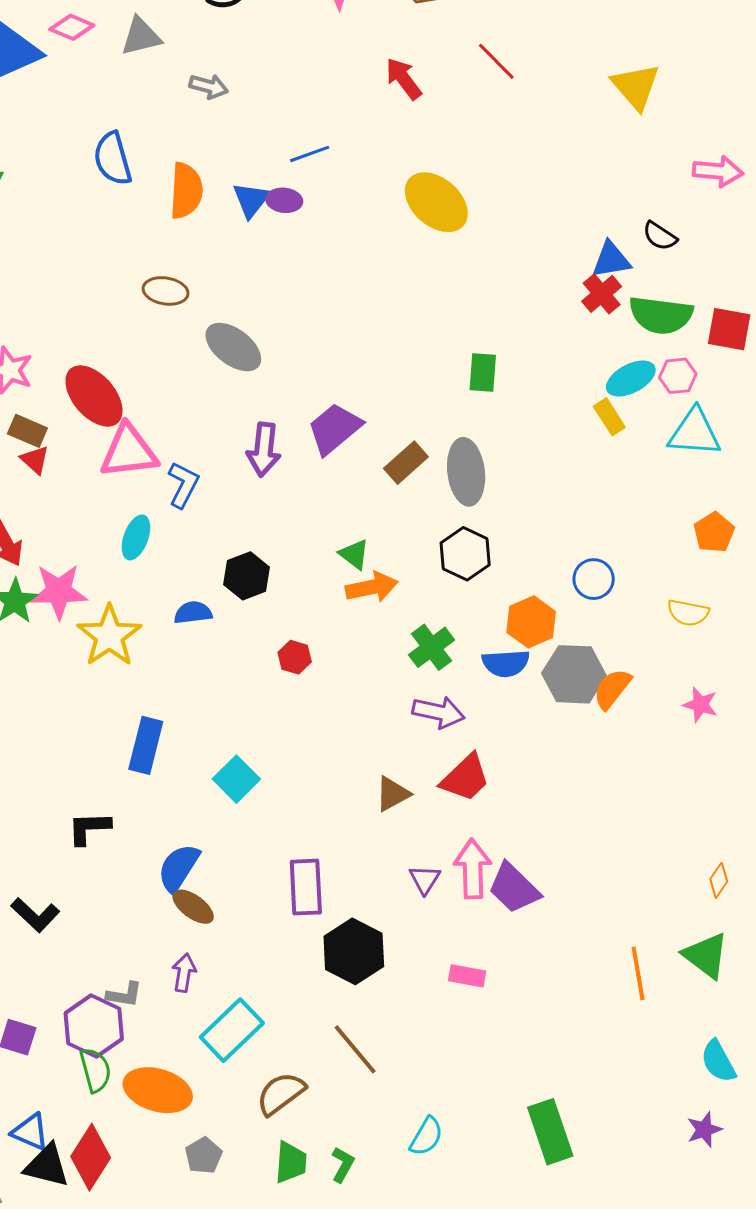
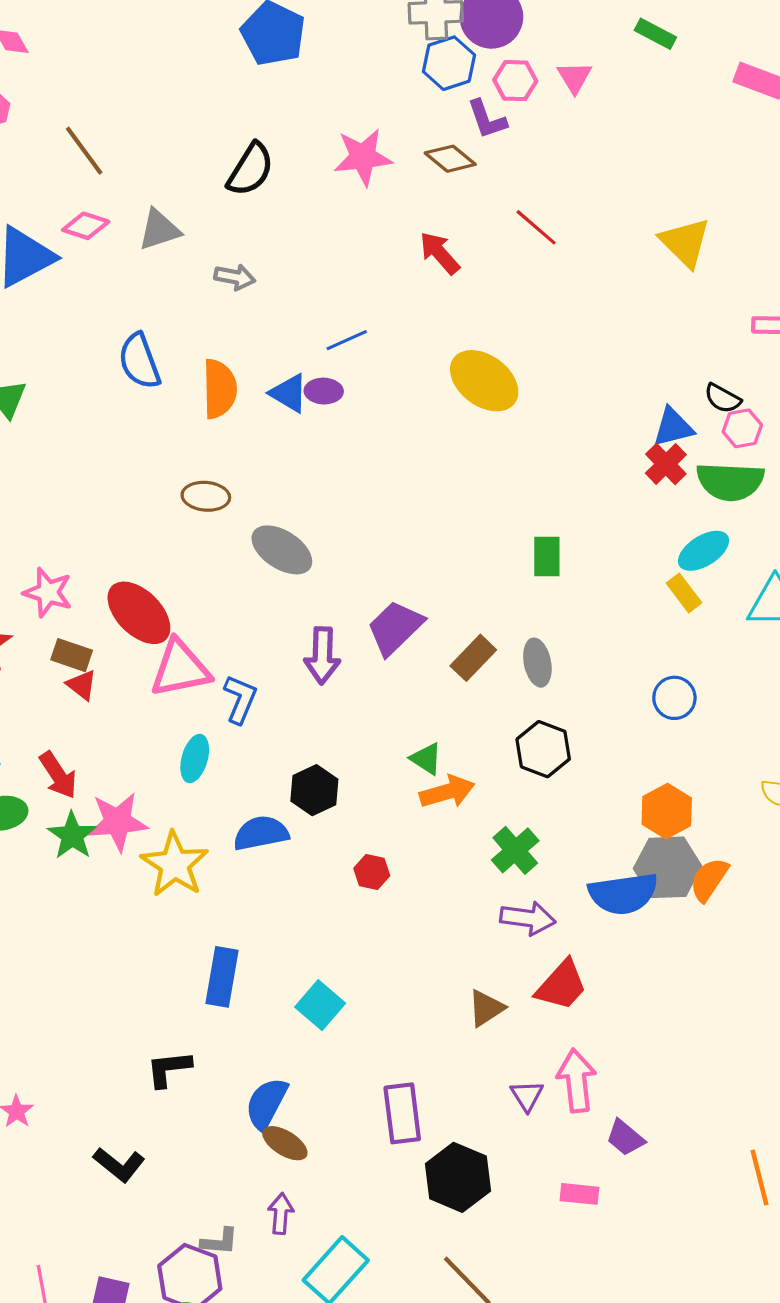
blue triangle: (251, 200) -> (289, 393), turned -33
pink hexagon: (678, 376) -> (742, 428), moved
gray ellipse: (466, 472) -> (537, 663), size x0.7
blue circle: (594, 579) -> (674, 698), moved
blue semicircle: (193, 613) -> (261, 833), size x1.4
orange hexagon: (531, 622) -> (667, 811), moved
blue semicircle: (506, 663) -> (623, 894), moved, size x1.4
purple trapezoid: (514, 888) -> (625, 1138), moved, size x0.7

